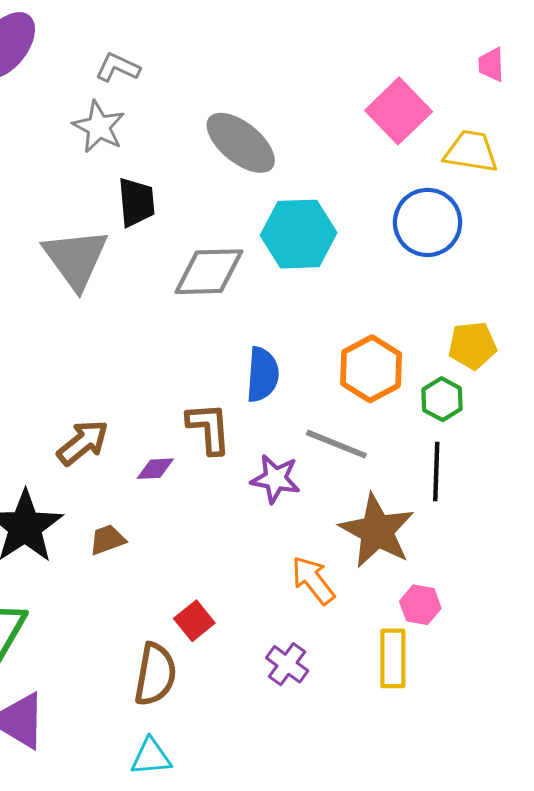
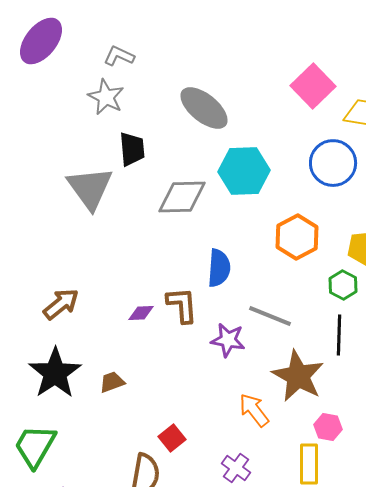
orange hexagon: (371, 369) -> (297, 237), moved
brown arrow: (83, 443) -> (61, 304), moved
purple diamond: (155, 469) -> (141, 313), moved

